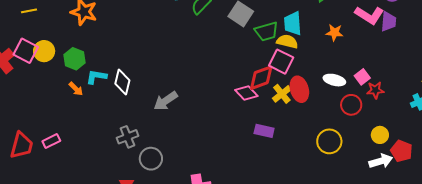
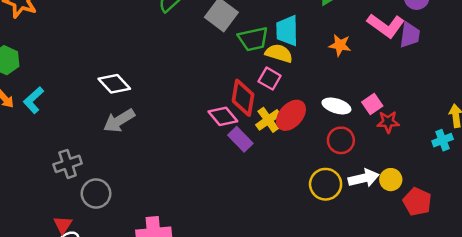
pink square: (281, 62) -> (270, 79), size x0.7
cyan L-shape: (96, 77) -> (33, 100), moved, turned -55
red diamond: (261, 78) -> (243, 98), turned -64
white diamond: (122, 82) -> (114, 84), moved, turned -60
red ellipse: (299, 89) -> (291, 115), turned 55
red circle: (351, 105) -> (341, 140), moved
purple rectangle: (264, 131) -> (240, 139), moved, turned 30
white arrow: (381, 161) -> (364, 178), moved

